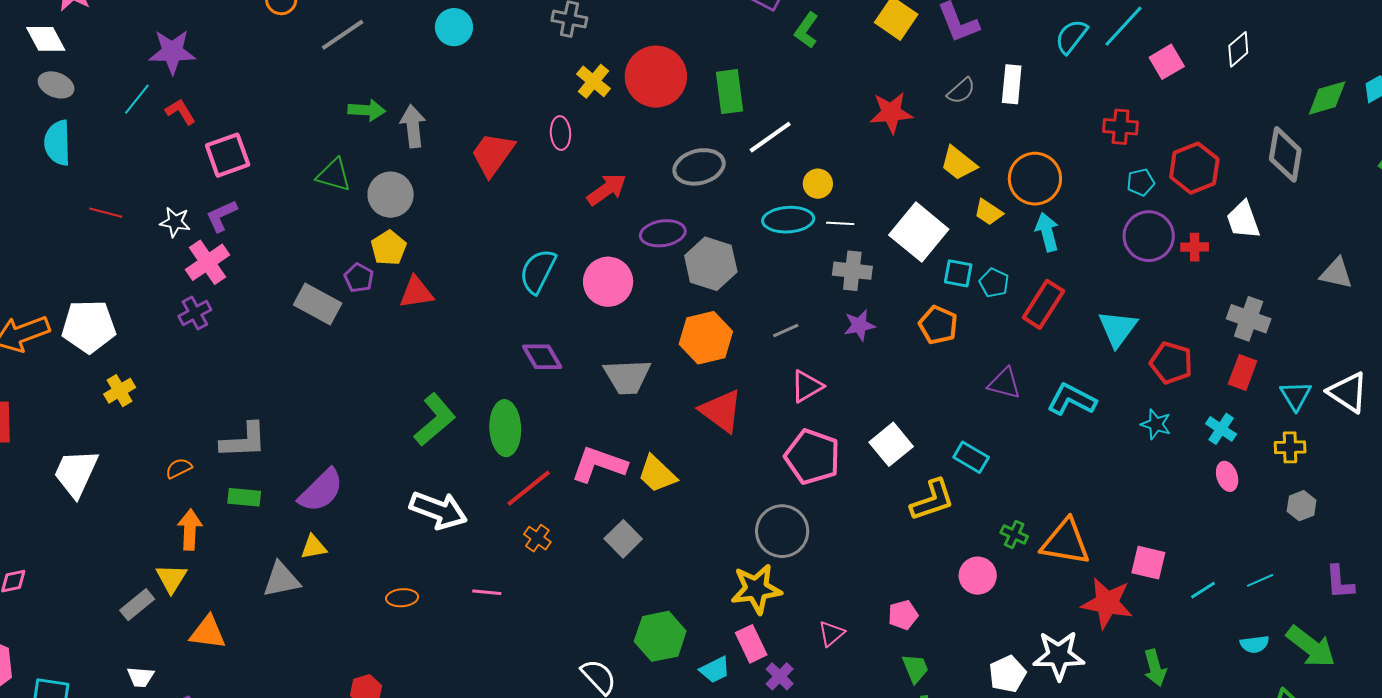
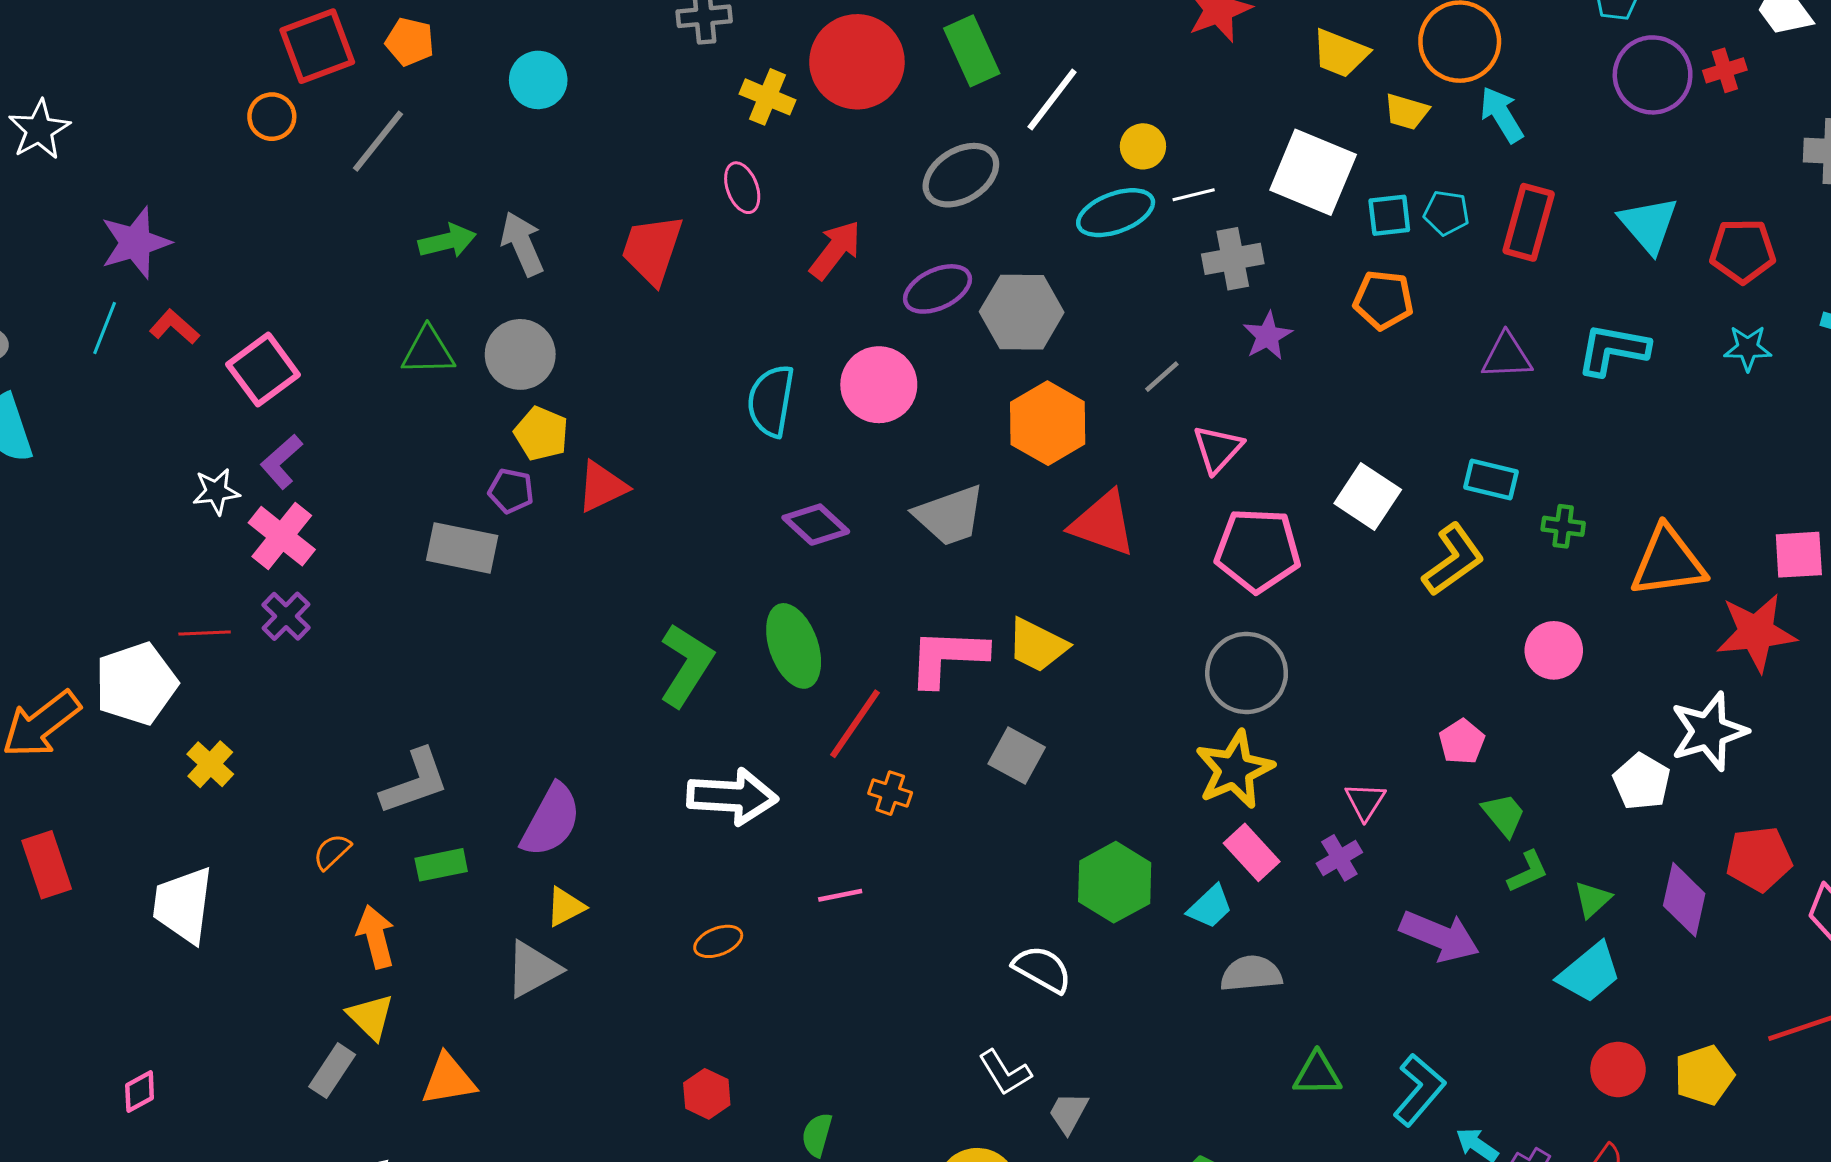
red line: (106, 213) -> (205, 633), moved
green cross: (1014, 534) -> (1563, 526), moved
purple cross: (780, 676) -> (1339, 858), moved, turned 32

